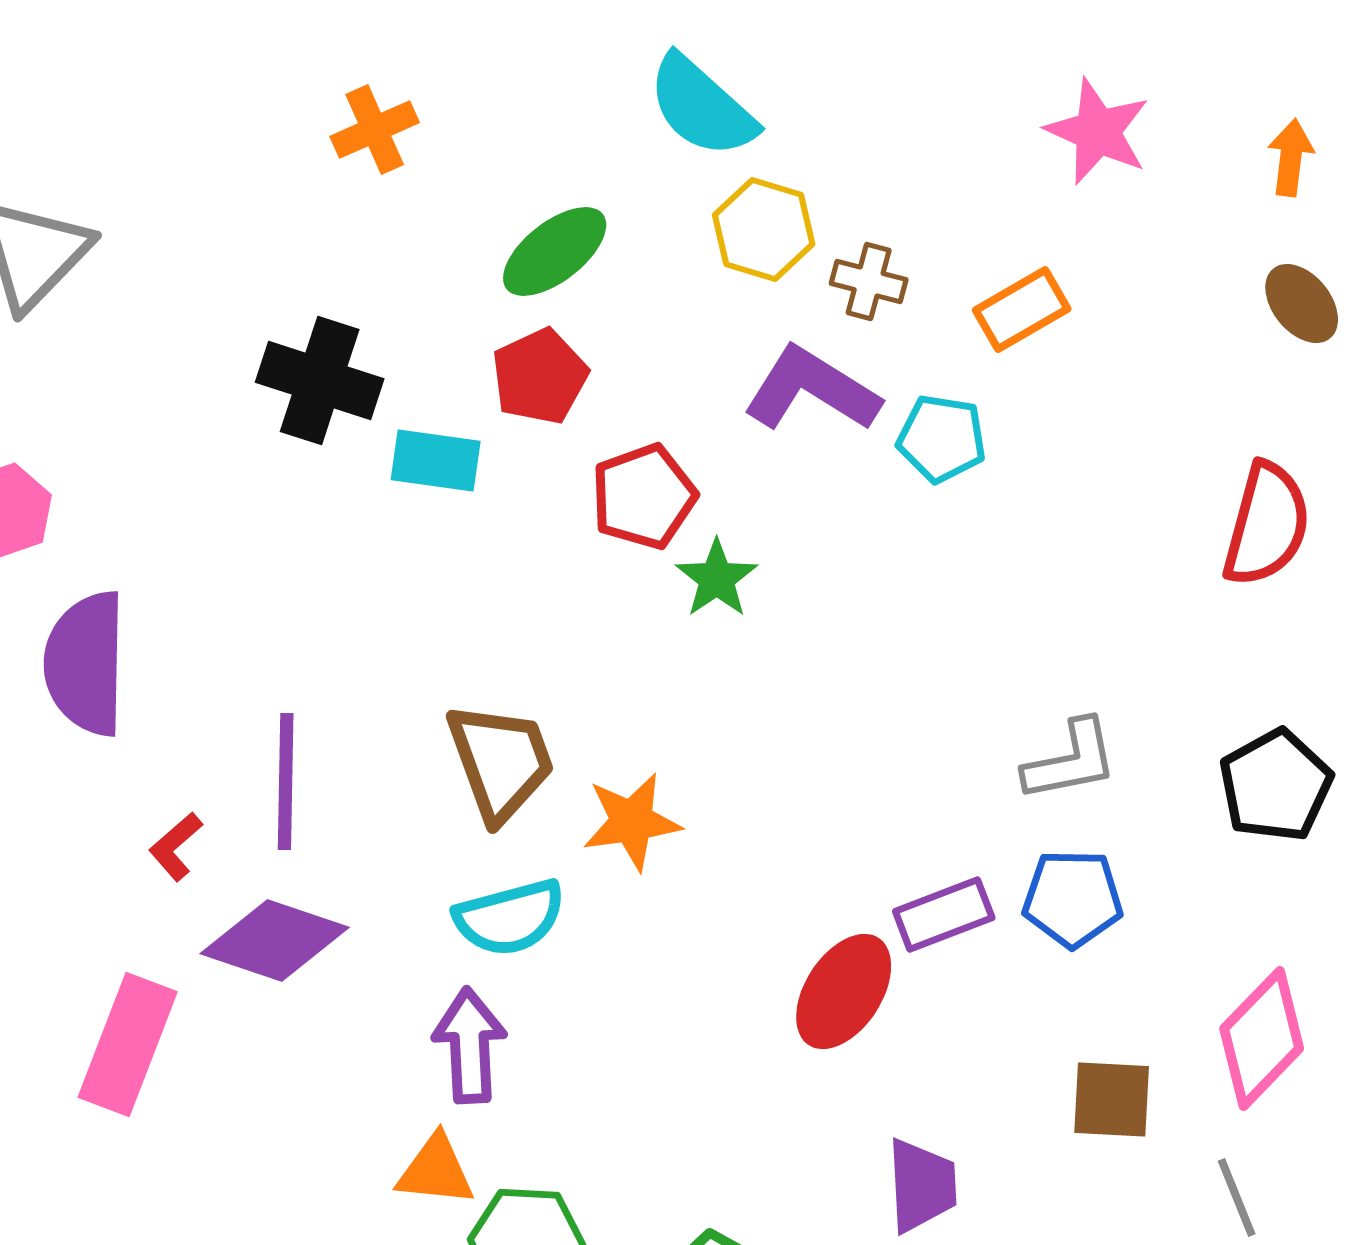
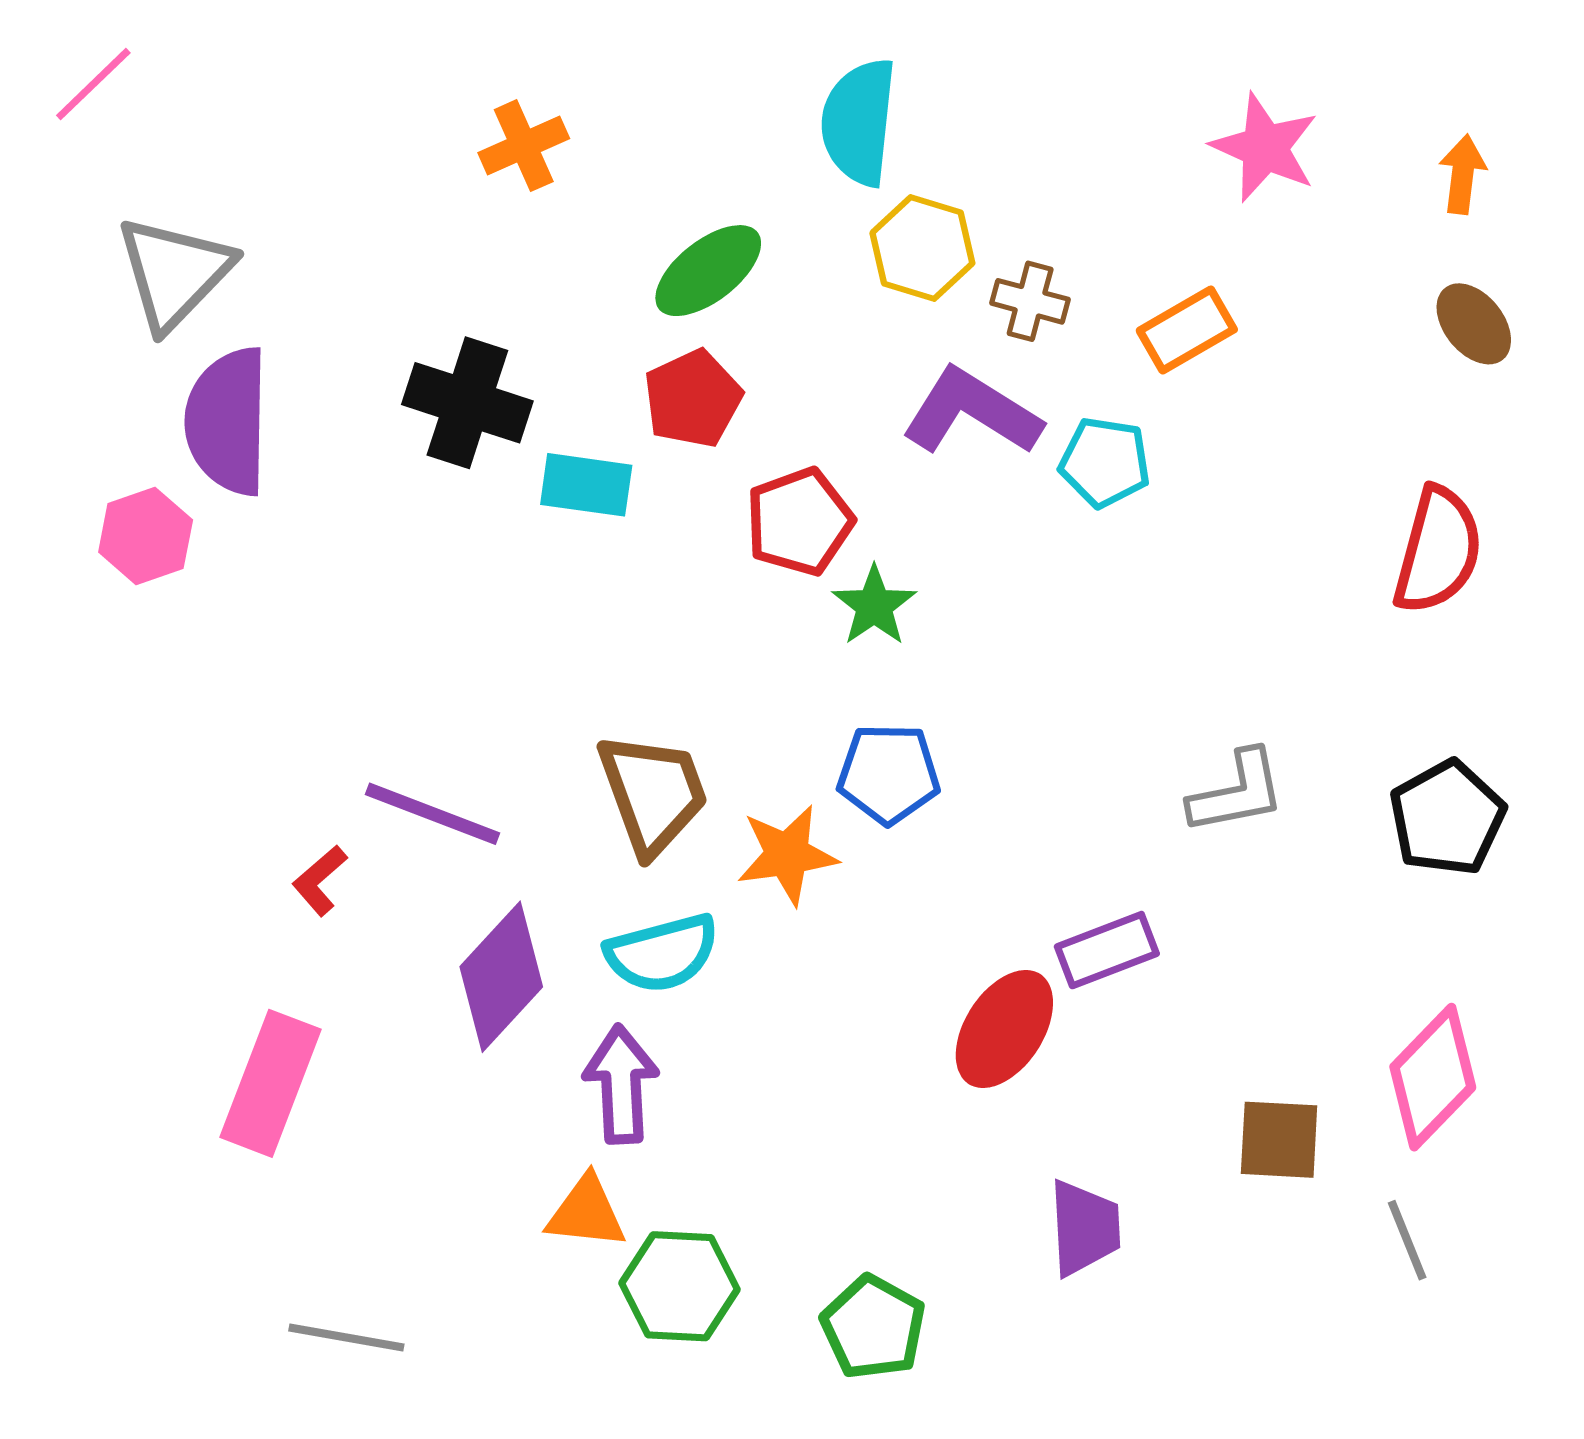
cyan semicircle: (702, 106) -> (859, 122), turned 54
purple semicircle: (86, 664) -> (228, 421), moved
purple line: (286, 782) -> (433, 814), turned -70
blue pentagon: (1073, 898) -> (889, 774), moved
purple diamond: (275, 940) -> (501, 977), moved, turned -66

